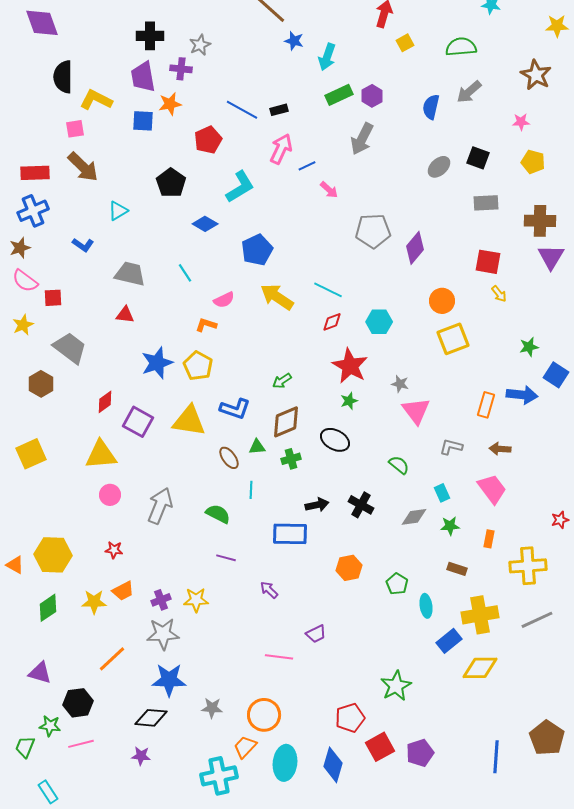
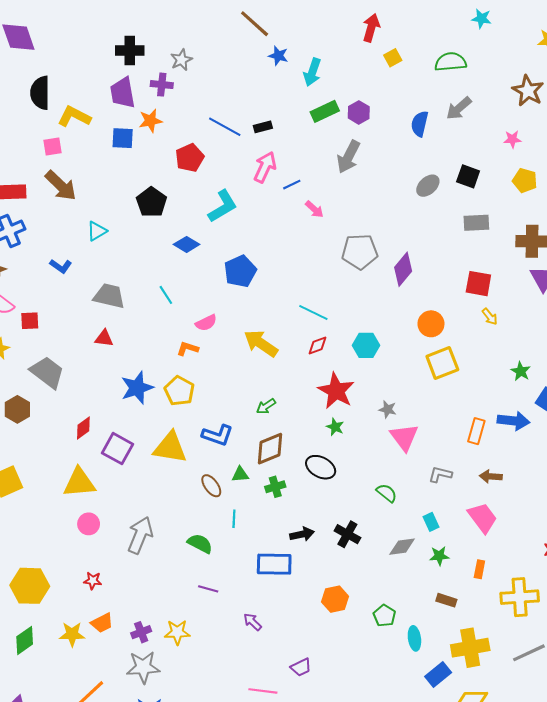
yellow arrow: (277, 297) -> (261, 343), moved
green star: (529, 347) -> (521, 371), turned -30
green star: (349, 401) -> (335, 427), turned -30

